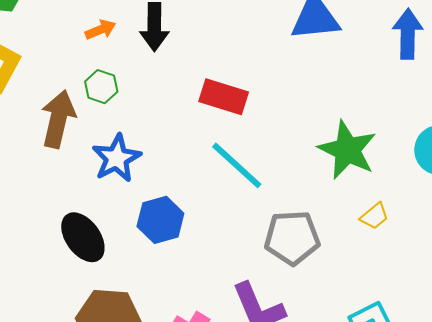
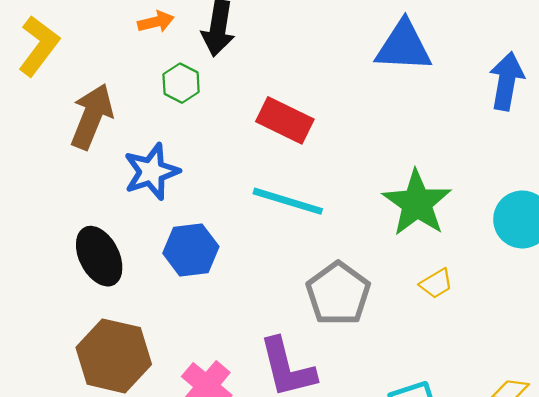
green hexagon: (101, 87) -> (181, 83), moved
cyan line: (237, 165) -> (288, 201), turned -34
gray pentagon: (292, 238) -> (338, 294), turned 30

